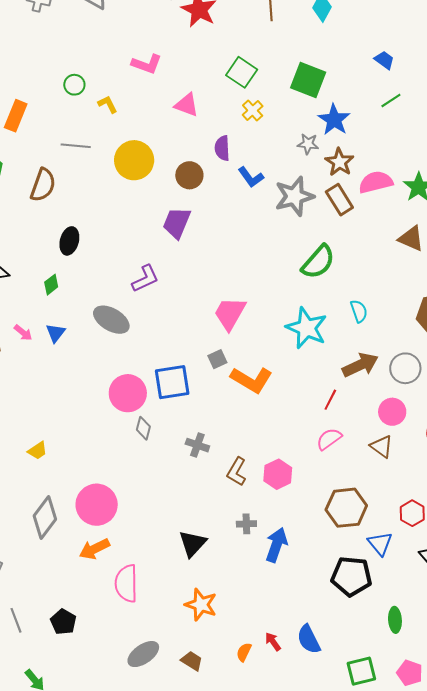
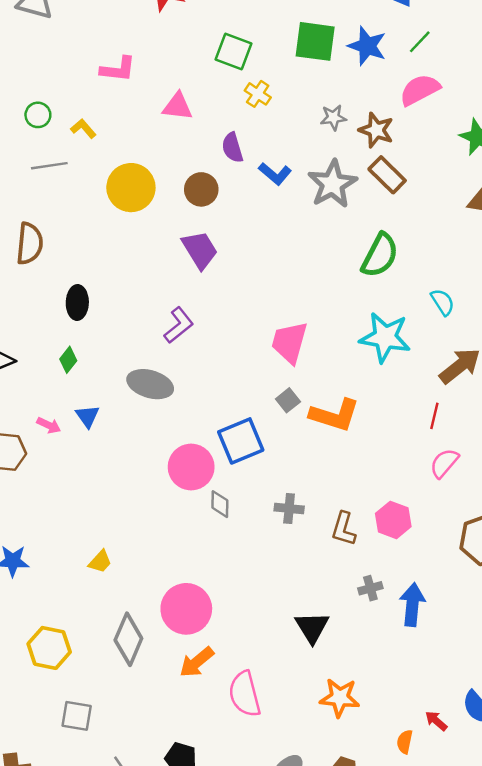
blue star: (334, 120) -> (367, 46), moved
gray line: (76, 146) -> (49, 166), moved
pink semicircle: (376, 182) -> (420, 90), moved
purple trapezoid: (177, 223) -> (200, 250), turned 140

